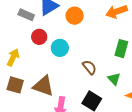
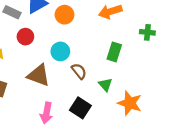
cyan circle: (60, 48) -> (60, 51), moved
brown triangle: (43, 86) -> (39, 75), moved

